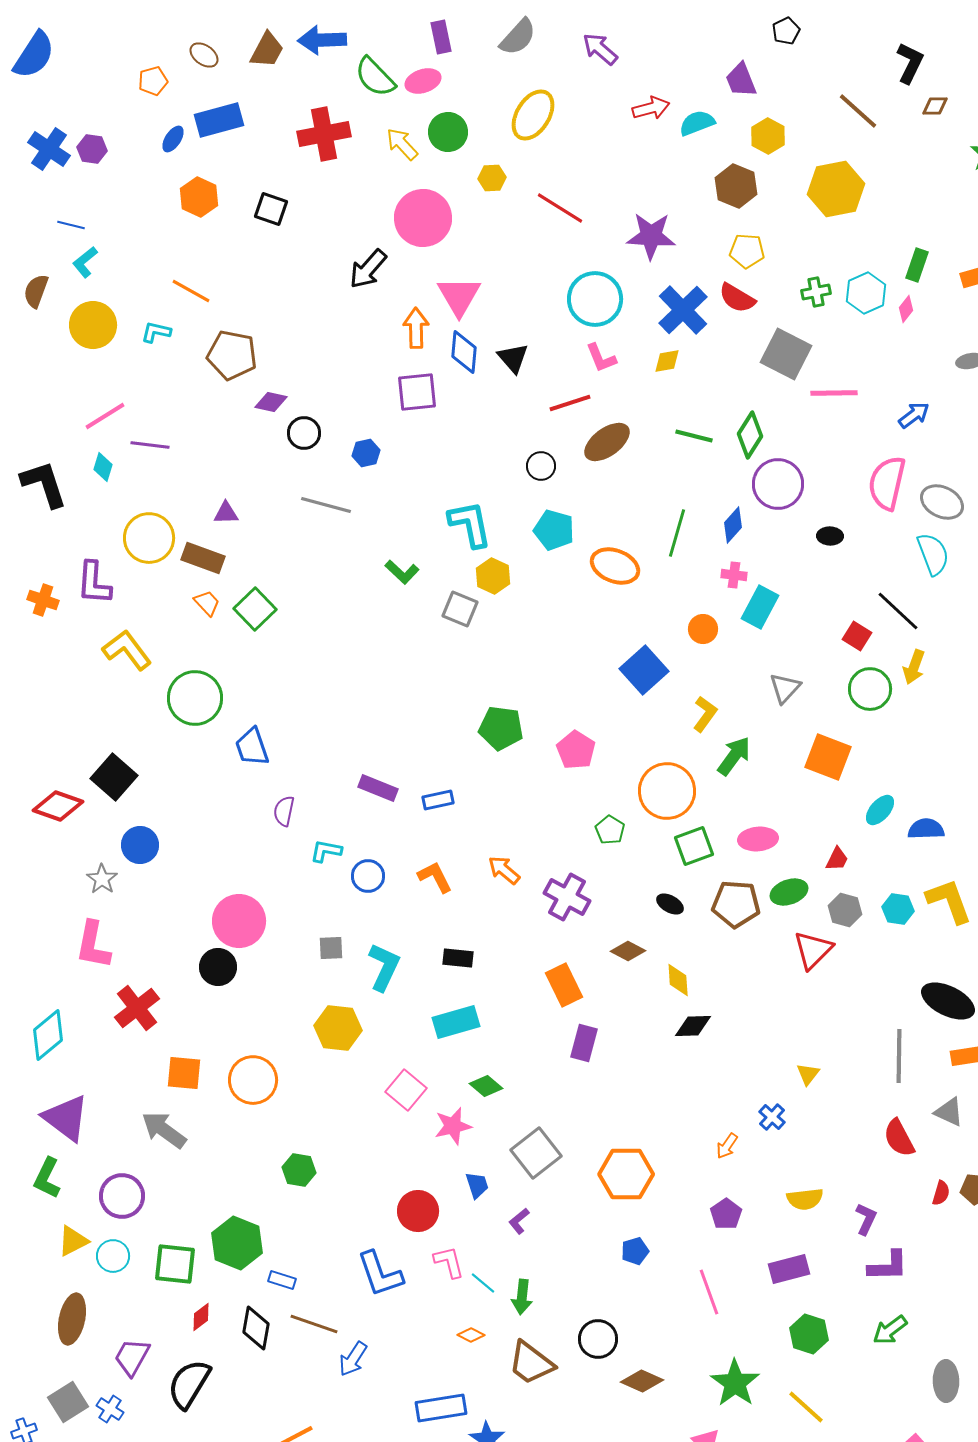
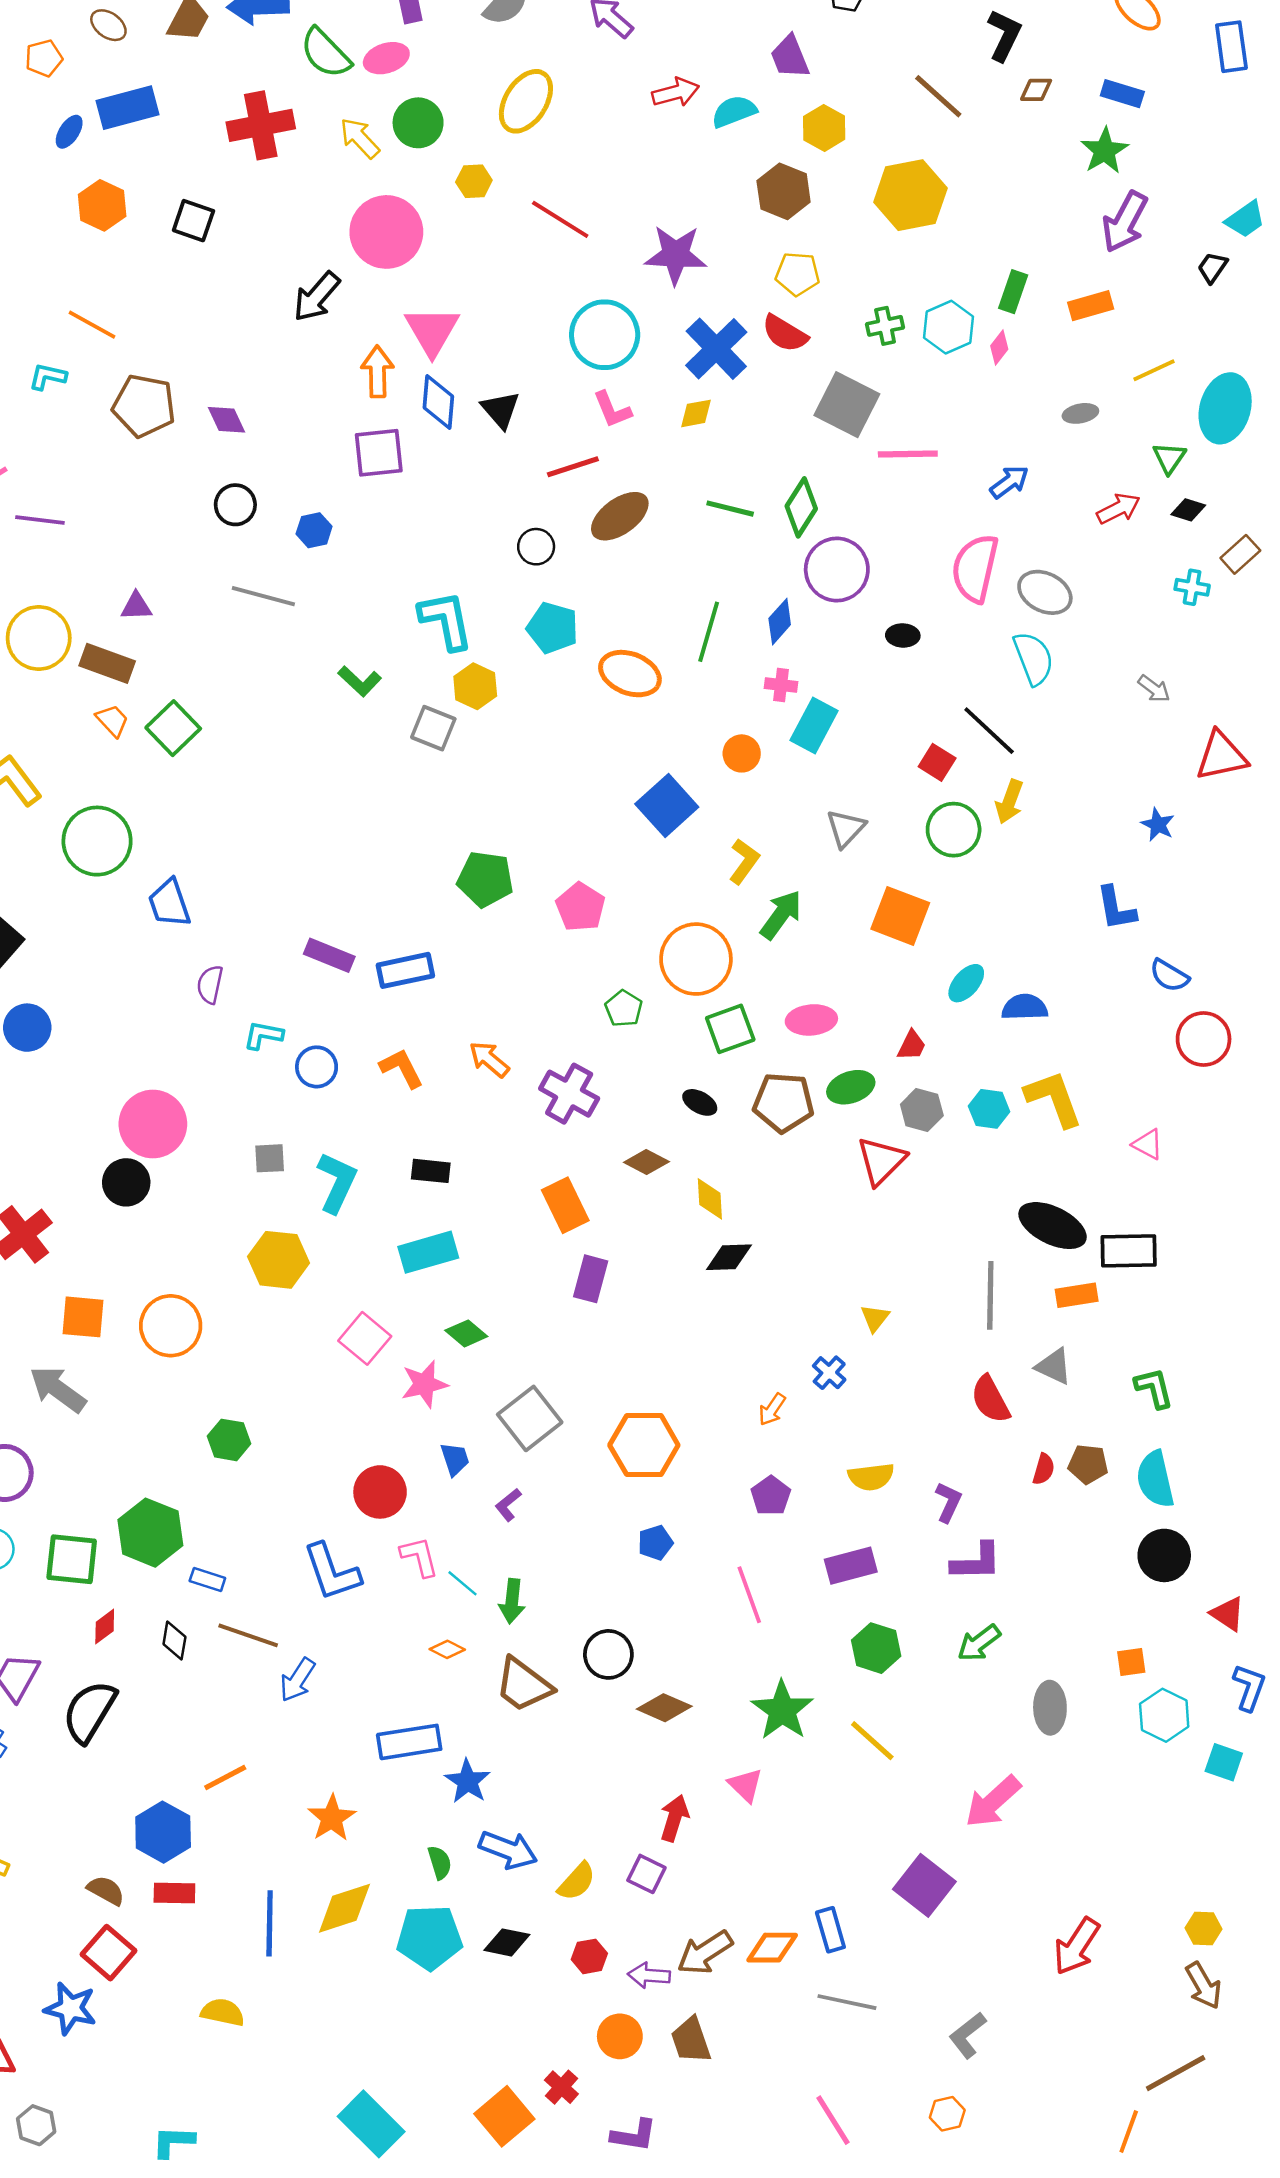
purple diamond: (271, 402) -> (226, 420), moved, turned 52
blue rectangle: (438, 800) -> (405, 970), size x1.4
black diamond: (256, 1328) -> (174, 1640), size x0.7

